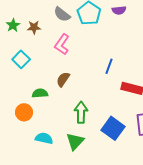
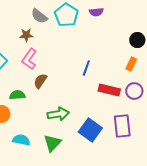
brown star: (34, 27) -> (26, 35), moved
pink L-shape: (62, 44) -> (29, 59), moved
green arrow: (81, 112) -> (58, 114), turned 80

